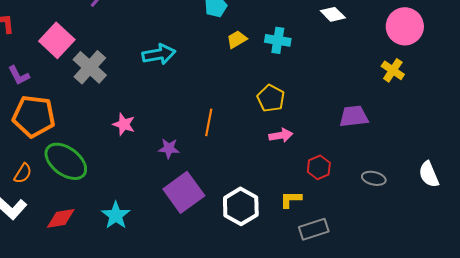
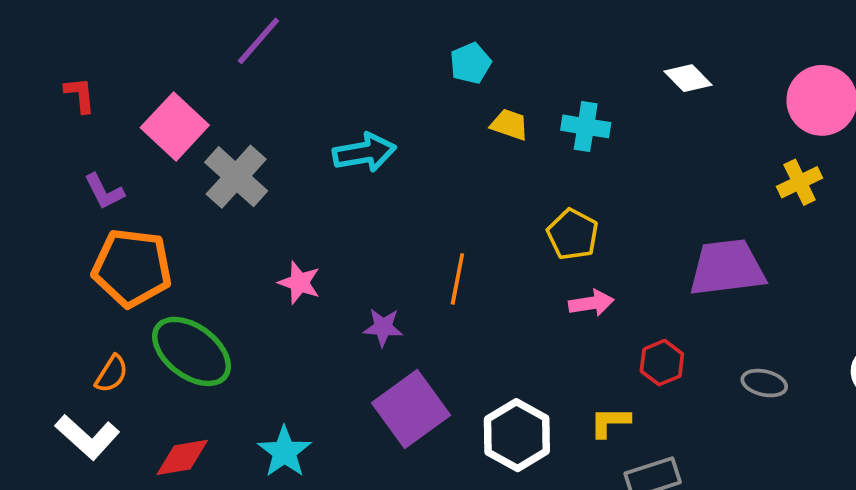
yellow trapezoid: (237, 39) -> (509, 125), turned 50
yellow cross: (393, 70) -> (800, 182), turned 30
purple trapezoid: (354, 116) -> (727, 268), size x1.4

